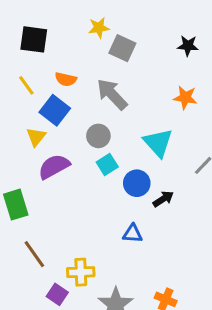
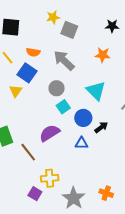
orange star: (185, 98) -> (103, 55), moved
purple semicircle: (54, 167) -> (50, 133), moved
blue triangle: (133, 234) -> (82, 143), moved
brown line: (34, 254) -> (28, 152), moved

